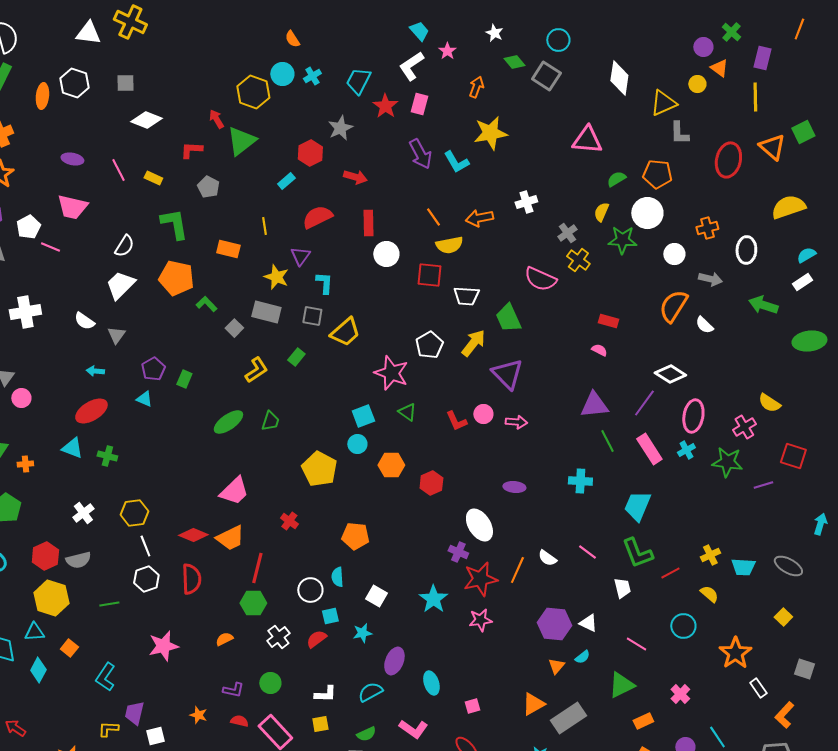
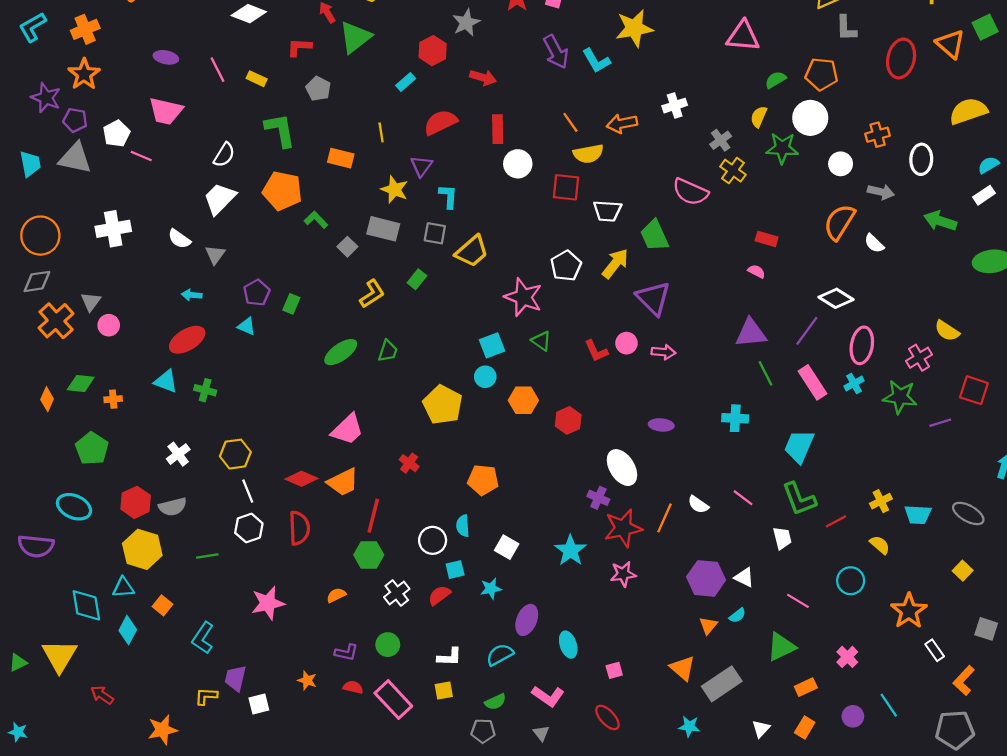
orange triangle: (533, 704) -> (683, 668), turned -50

